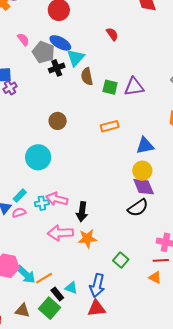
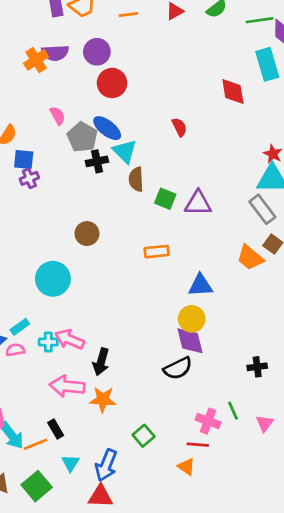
cyan triangle: (76, 58) -> (125, 151), turned -36
cyan triangle: (71, 288) -> (70, 463), turned 32
black rectangle: (57, 294) -> (56, 429), moved

